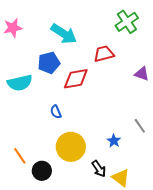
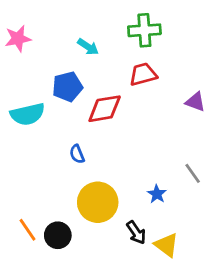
green cross: (127, 22) -> (144, 30), moved, turned 30
cyan arrow: (64, 34) -> (88, 47), size x0.6
orange line: (20, 156) -> (28, 230), moved

